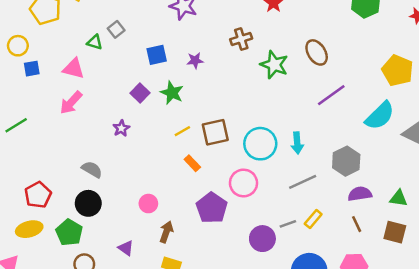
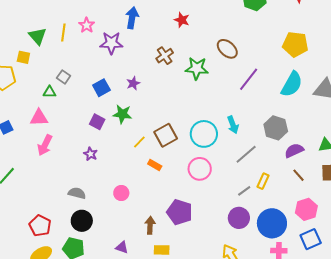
pink circle: (148, 204) -> (121, 193), moved
purple pentagon: (212, 208) -> (180, 212), moved
purple circle: (262, 239) -> (239, 218), moved

